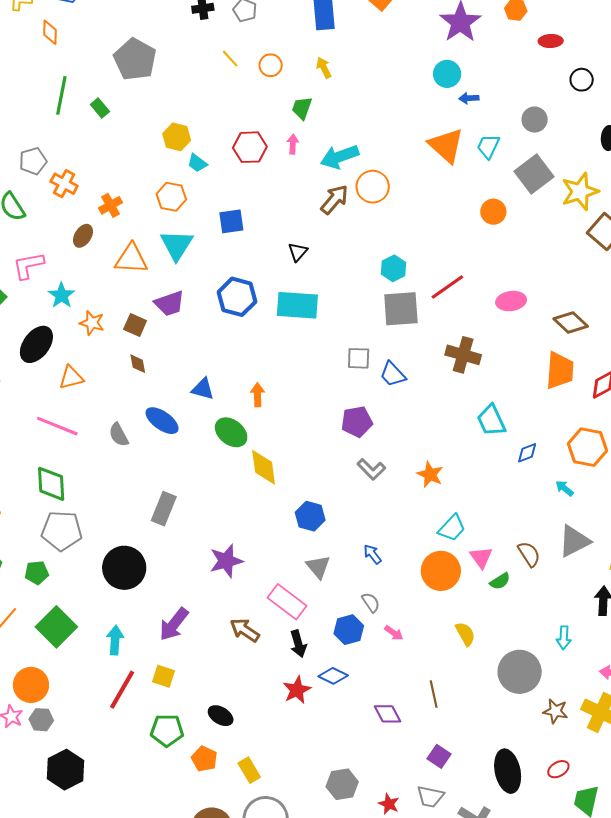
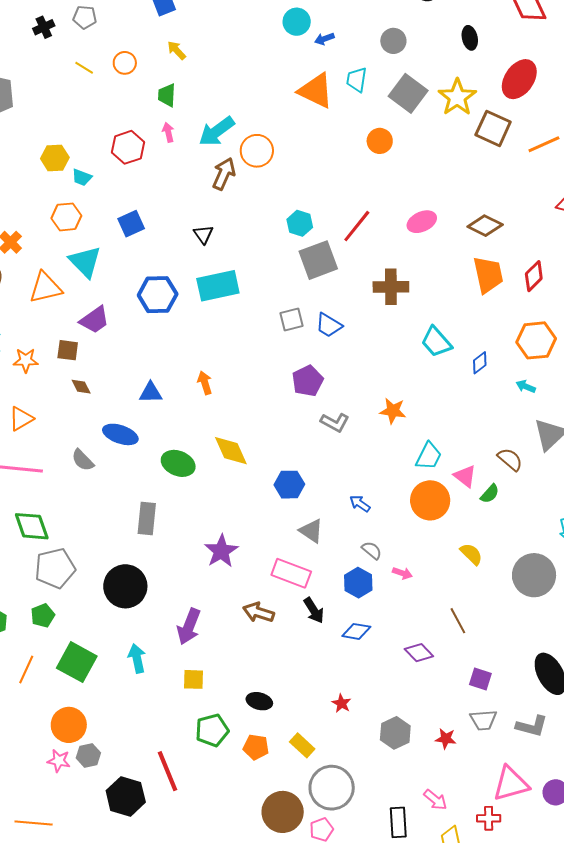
green ellipse: (231, 432) -> (178, 463), moved
red line: (122, 690) -> (167, 771), moved, turned -36
red star: (297, 690) -> (341, 703), moved, size x0.7

